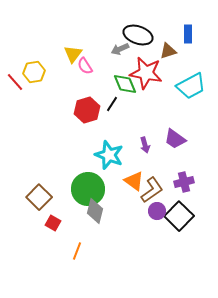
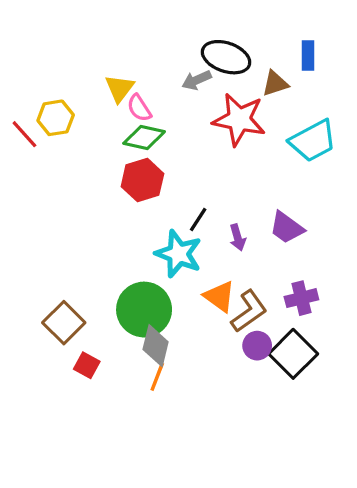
green diamond: (125, 84) -> (144, 137), moved, turned -55
black line: (112, 104) -> (198, 219), moved
orange line: (77, 251) -> (157, 377), moved

